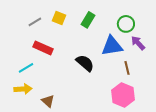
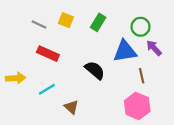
gray line: (35, 22) -> (39, 25), turned 56
cyan line: (26, 68) -> (47, 89), moved
yellow arrow: (23, 89) -> (16, 78), moved
brown triangle: (48, 101) -> (71, 107), moved

